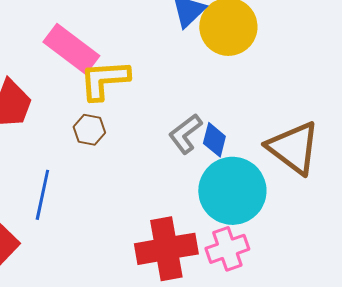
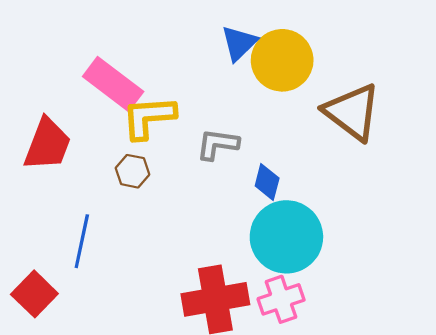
gray L-shape: (185, 134) -> (218, 144), moved, turned 45
brown triangle: (293, 148) -> (352, 112), moved

